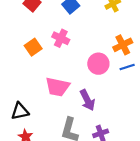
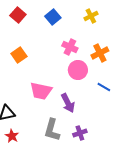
pink cross: (61, 38) -> (70, 47), moved
blue line: (127, 67) -> (104, 87), moved, turned 48

